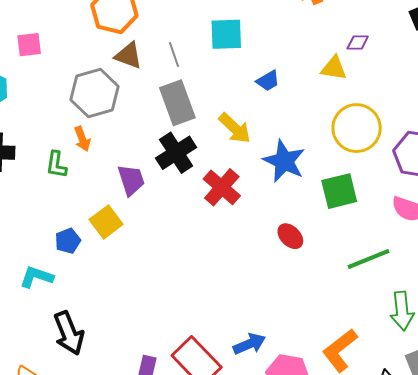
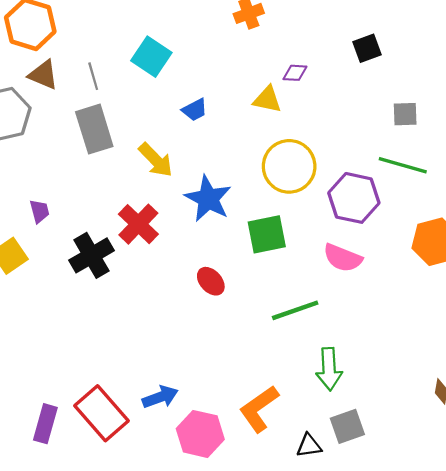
cyan square: (226, 34) -> (151, 57), turned 33
black cross: (176, 153) -> (92, 255), moved
purple trapezoid: (131, 180) -> (40, 211), size x0.7

